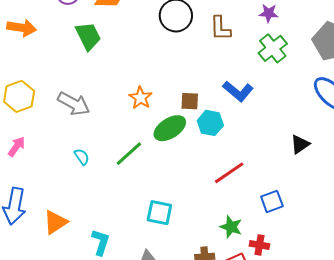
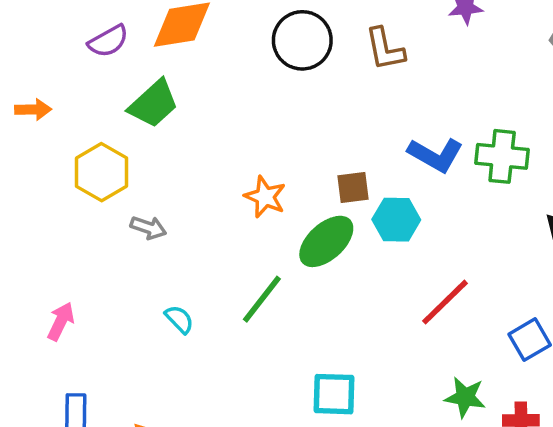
orange arrow: (22, 28) -> (33, 110), size x0.7
green trapezoid: (88, 36) -> (153, 104), turned 84
green cross: (273, 48) -> (502, 156), moved, turned -36
yellow hexagon: (19, 96) -> (102, 172), moved
gray arrow: (74, 104) -> (148, 228), size x0.6

